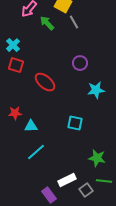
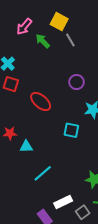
cyan square: (75, 123) -> (71, 130), moved
cyan line: (36, 152) -> (43, 173), moved

